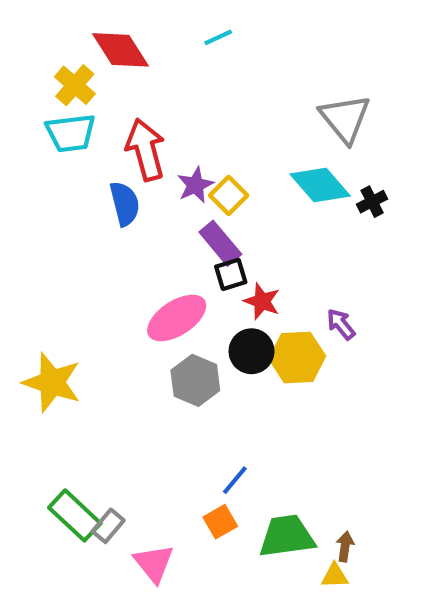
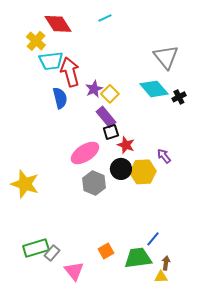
cyan trapezoid: (71, 133) -> (51, 61), moved
blue line: (235, 480) -> (153, 239), moved
green rectangle: (75, 515) -> (36, 248), turned -60

